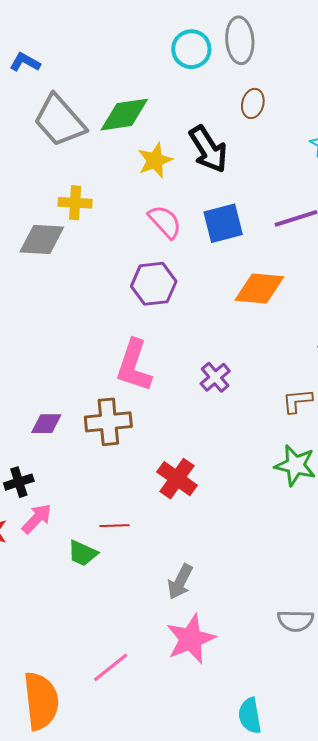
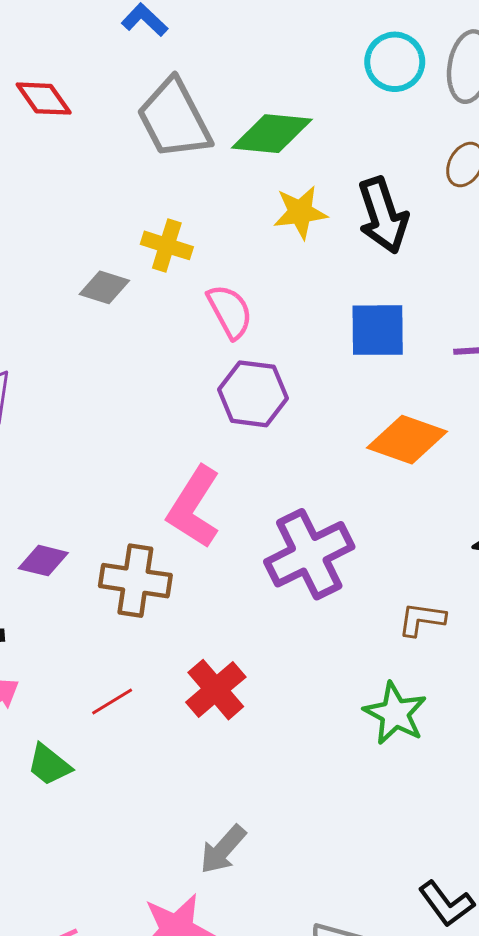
pink semicircle: (165, 222) -> (230, 311), moved
gray diamond: (42, 239) -> (104, 287), size x0.7
purple cross: (215, 377) -> (309, 554), size x1.8
red line: (115, 526) -> (112, 701), moved, turned -44
gray arrow: (180, 582) -> (223, 849), moved

